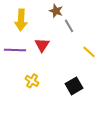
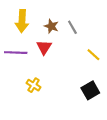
brown star: (56, 11) -> (51, 26), moved
black square: (74, 86) -> (90, 90), moved

